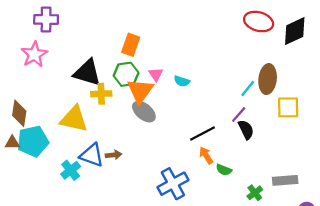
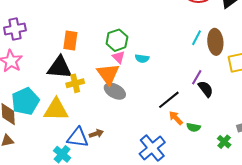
orange rectangle: (131, 45) -> (70, 40), moved
green hexagon: (126, 74) -> (117, 40), moved
cyan line: (248, 89) -> (197, 38), moved
cyan pentagon: (33, 141) -> (25, 101), moved

